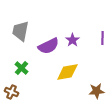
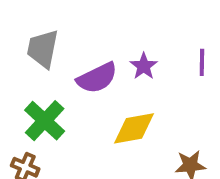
green cross: (21, 68) -> (45, 121), size x1.5

